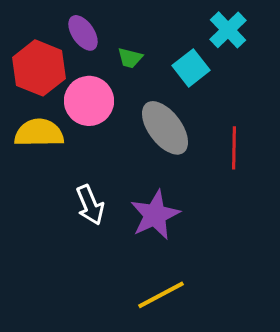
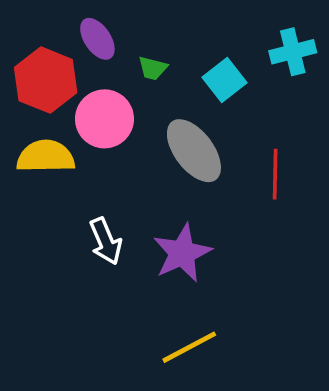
cyan cross: (228, 30) -> (293, 52), moved, turned 30

